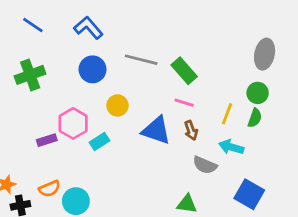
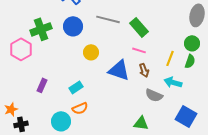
green cross: (30, 75) -> (41, 29), moved
pink hexagon: (73, 123) -> (21, 49), moved
purple rectangle: (47, 140) -> (42, 85), moved, turned -48
cyan rectangle: (99, 141) -> (76, 87), moved
orange semicircle: (50, 189) -> (80, 108), moved

